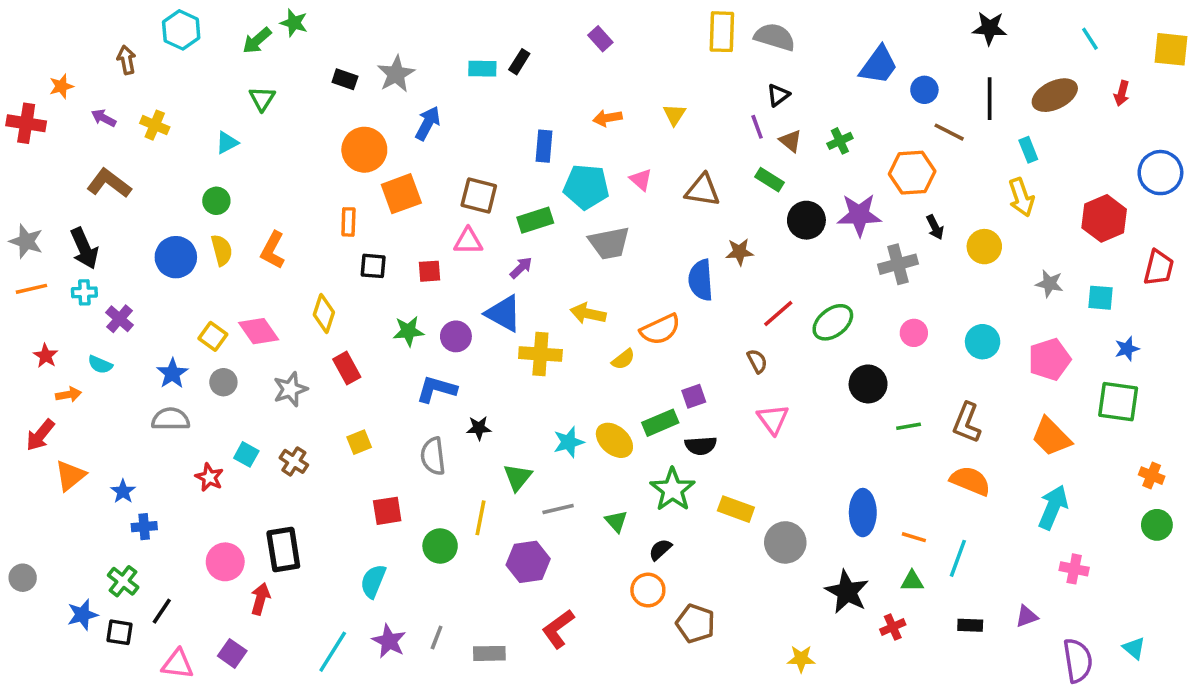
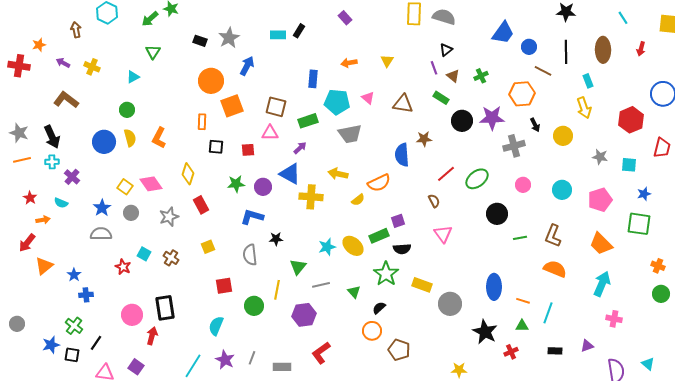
brown ellipse: (1055, 95) -> (603, 50), turned -65

